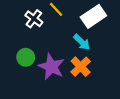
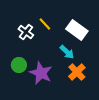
white rectangle: (93, 16) -> (77, 30), turned 70
orange cross: (81, 67) -> (77, 72), moved

